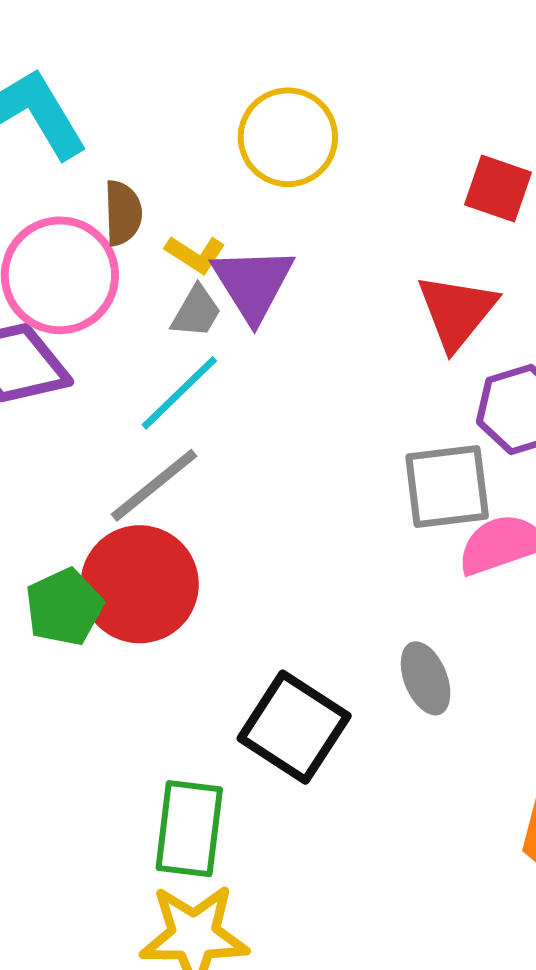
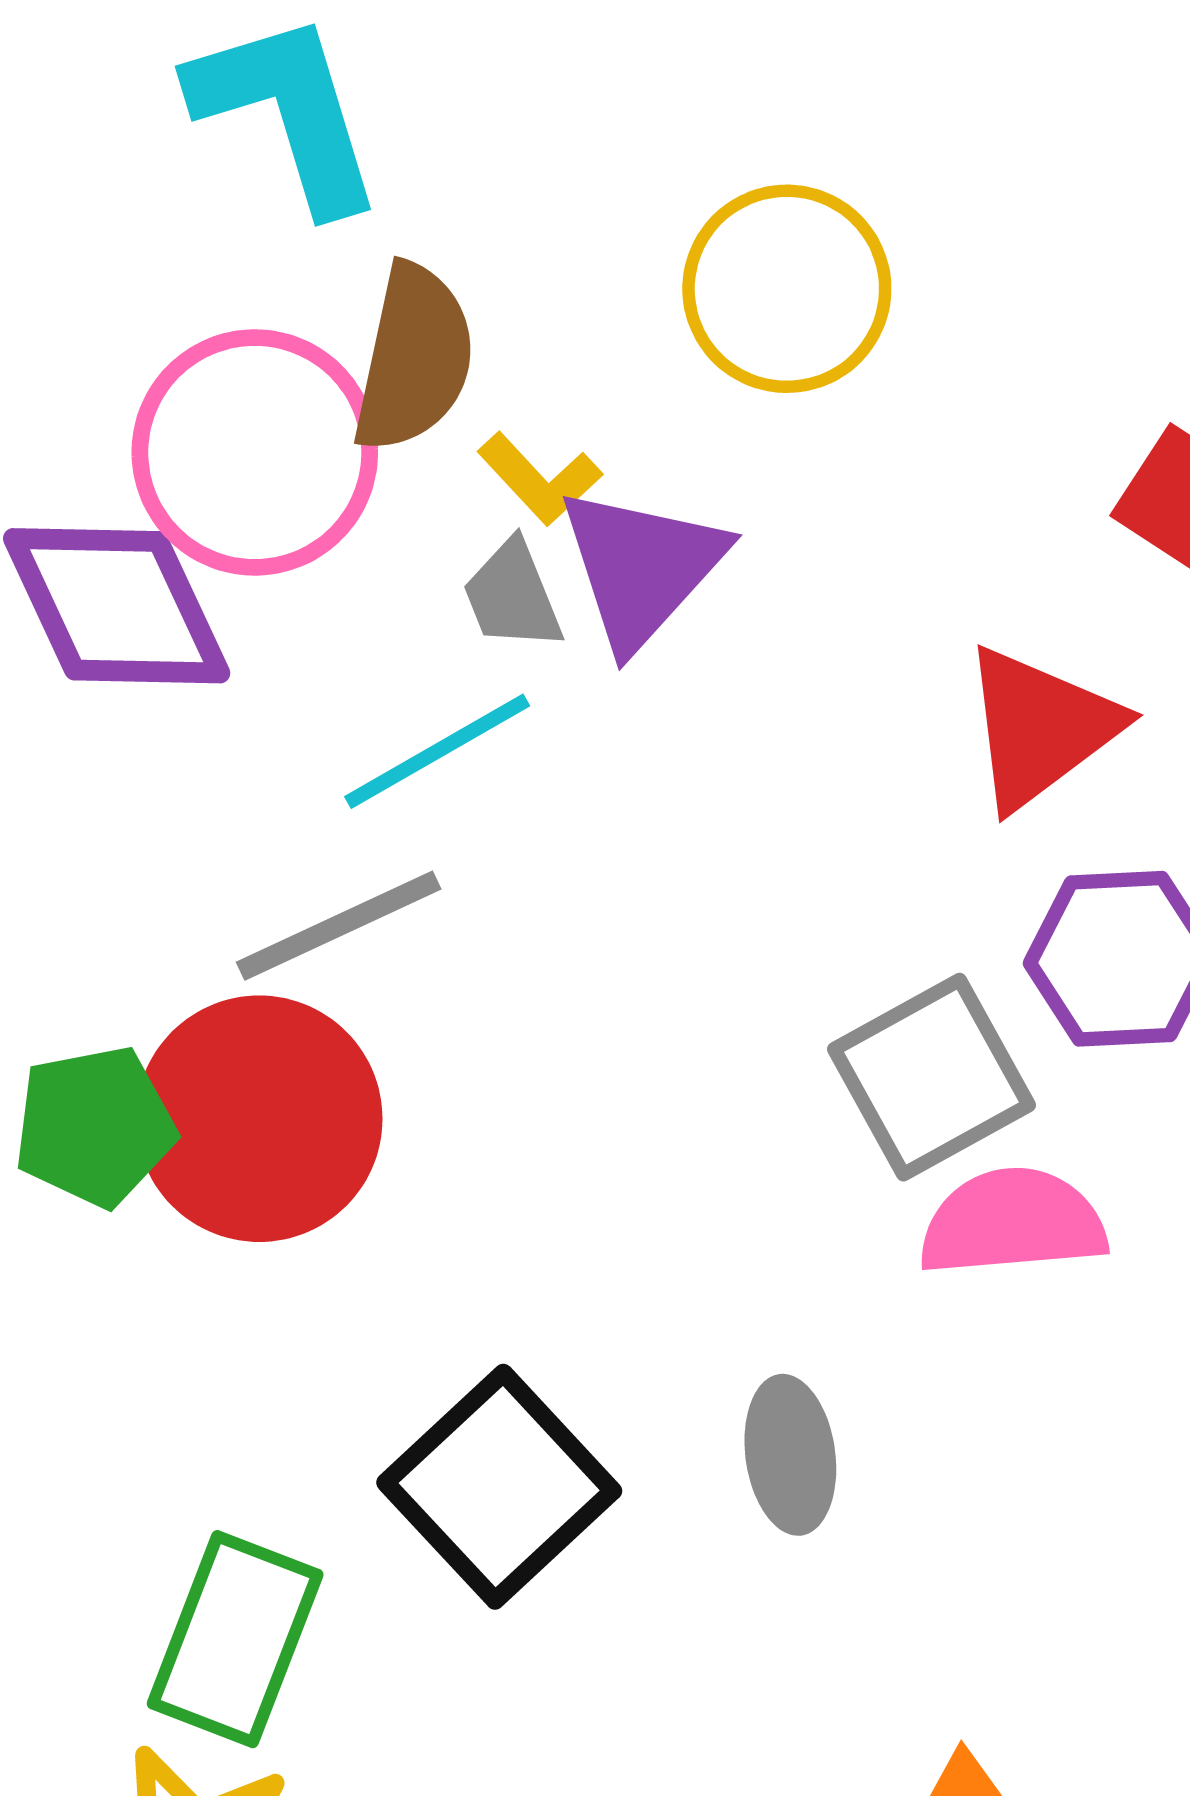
brown semicircle: (123, 213) -> (414, 358), size x1.4
gray trapezoid: (196, 312) -> (513, 596), turned 114
gray square: (447, 487) -> (932, 1077), turned -36

